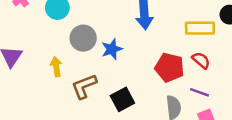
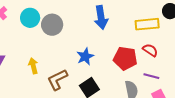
gray circle: (83, 38) -> (52, 25), moved
blue star: (112, 49) -> (85, 57), moved

